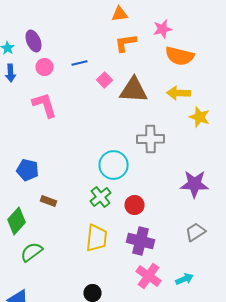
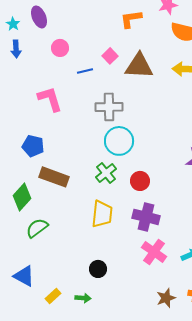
blue line: (80, 63) -> (85, 71), moved
pink circle: (44, 67) -> (60, 48), moved
pink L-shape: (44, 105) -> (50, 99), moved
gray cross: (150, 139) -> (109, 107), moved
brown rectangle: (48, 201) -> (54, 177), size x1.8

